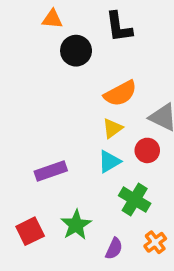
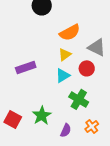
purple rectangle: (51, 171) -> (26, 67), moved
red square: (30, 231) -> (13, 119), turned -36

